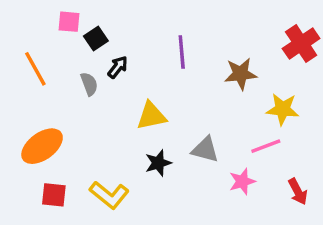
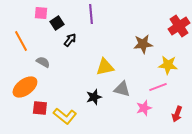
purple line: (182, 52) -> (91, 14), moved
gray semicircle: (89, 84) -> (43, 62), moved, turned -40
yellow triangle: (151, 116) -> (105, 67), moved
red arrow: (298, 192) -> (177, 114), turned 49
red square: (54, 195) -> (40, 108), moved

